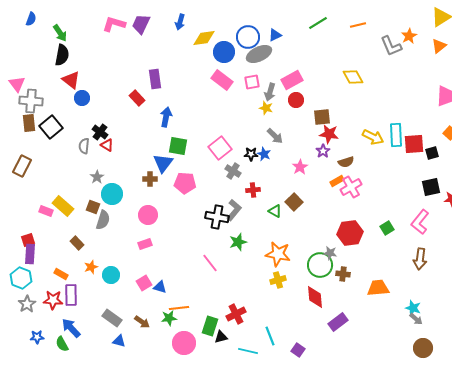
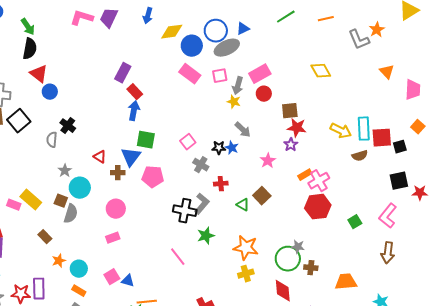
orange triangle: (439, 46) -> (387, 72), moved, turned -35
purple rectangle: (155, 79) -> (123, 73), turned 36
red rectangle: (137, 98) -> (135, 92), moved
red triangle: (107, 145) -> (100, 157), moved
pink square: (220, 148) -> (188, 142), size x0.7
brown semicircle: (346, 162) -> (360, 156), moved
red hexagon: (350, 233) -> (318, 207), moved
orange rectangle: (61, 274) -> (79, 291), moved

